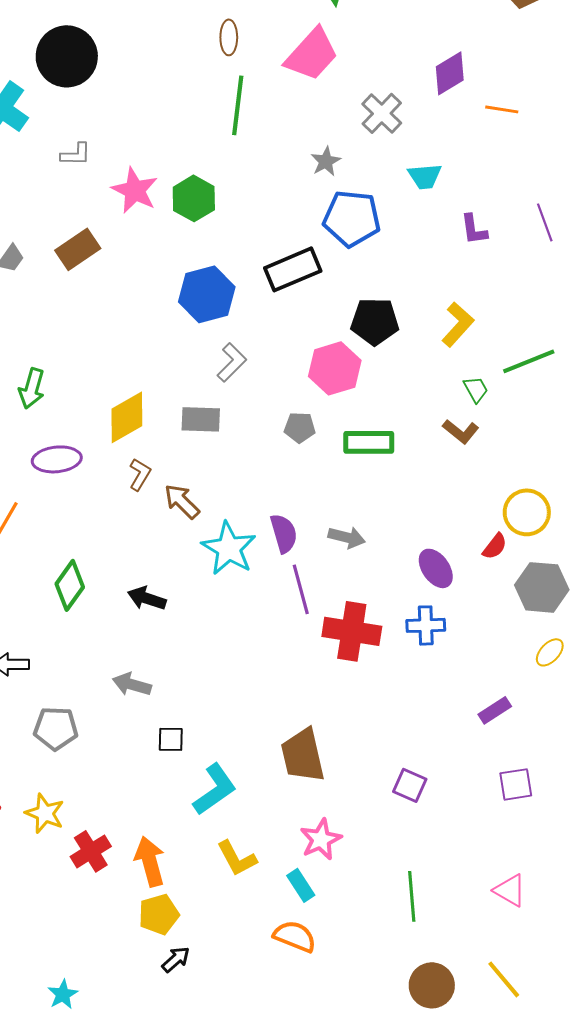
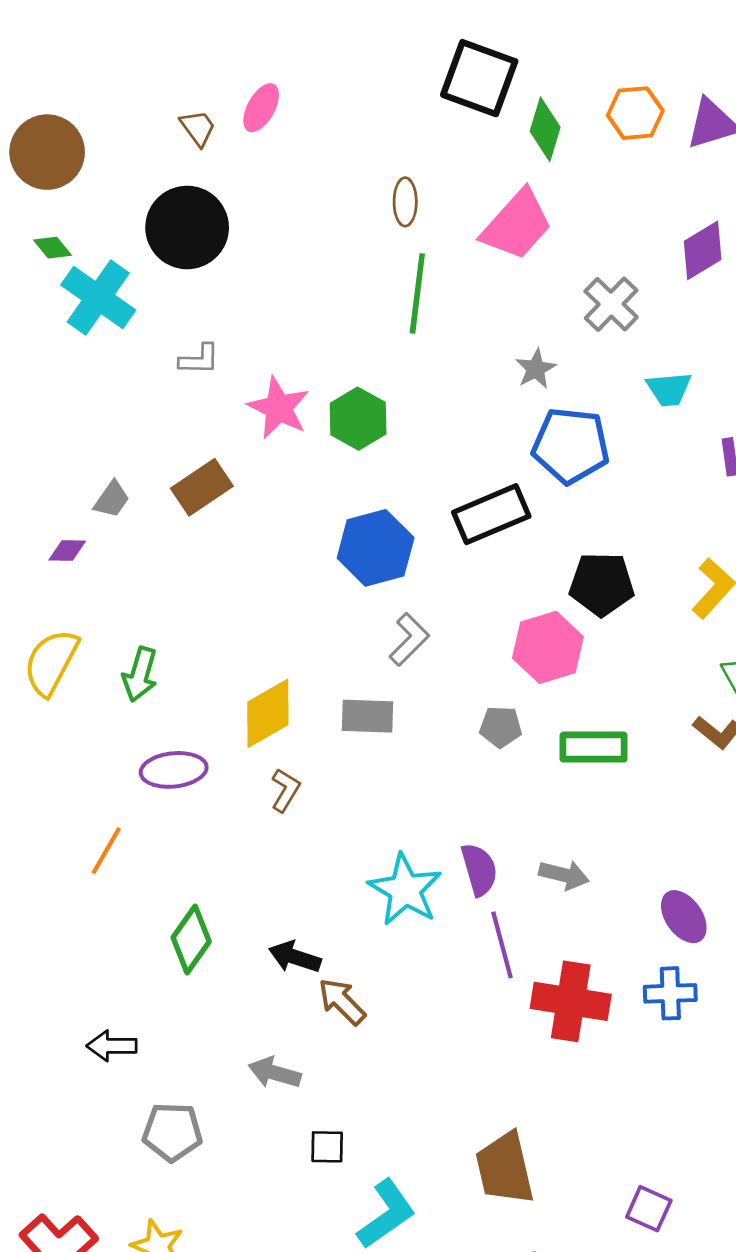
brown arrow: (182, 501) -> (342, 1001), moved

